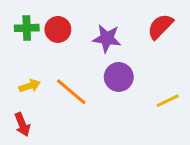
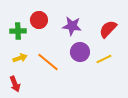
red semicircle: (160, 26) -> (108, 29), moved
green cross: (27, 28) -> (18, 31), moved
yellow line: (168, 101) -> (104, 59), moved

